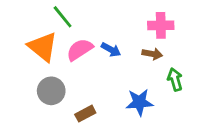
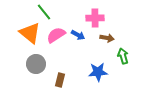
pink cross: (161, 25) -> (95, 18), moved
brown rectangle: (85, 114) -> (60, 80), turned -48

